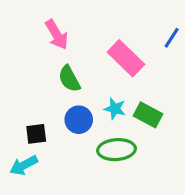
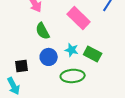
cyan arrow: (24, 165) -> (14, 86), turned -90

